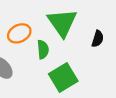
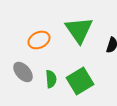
green semicircle: (43, 50) -> (51, 79), moved

